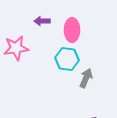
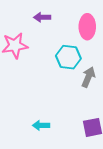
pink ellipse: (72, 30) -> (87, 27), moved

